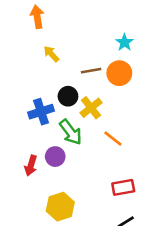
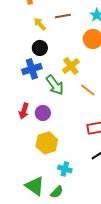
brown line: (91, 71) -> (63, 16), moved
black circle: (68, 96) -> (40, 48), moved
purple circle: (55, 157) -> (43, 113), moved

